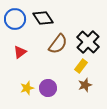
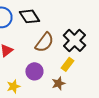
brown star: (85, 85) -> (58, 83), moved
purple circle: (48, 88) -> (34, 71), moved

